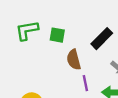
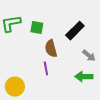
purple line: (85, 83) -> (46, 69), moved

